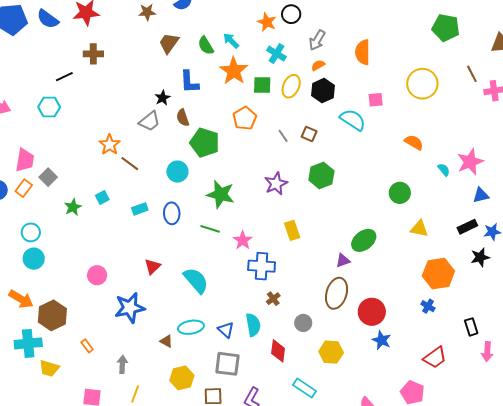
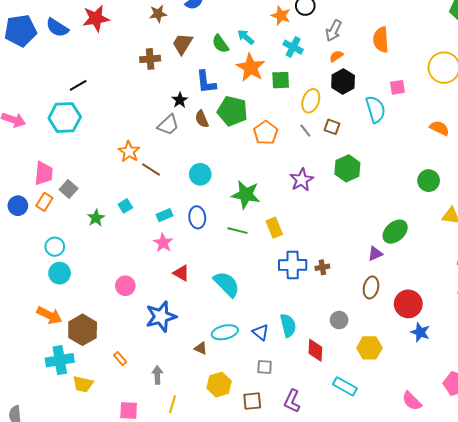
brown cross: (93, 54) -> (150, 59), moved
yellow ellipse: (291, 86) -> (311, 101), moved
cyan hexagon: (49, 107) -> (65, 117), size x1.4
orange pentagon: (245, 118) -> (266, 133), moved
cyan semicircle: (353, 120) -> (376, 109), turned 44
green pentagon: (205, 143) -> (232, 111), moved
yellow rectangle: (292, 230) -> (274, 228), moved
pink star: (243, 240) -> (163, 243), moved
red triangle: (152, 267) -> (181, 273), turned -42
brown ellipse: (337, 293) -> (371, 287), size x0.7
brown cross: (273, 299) -> (322, 267), moved, turned 32
gray square: (227, 364) -> (265, 367), size x0.6

